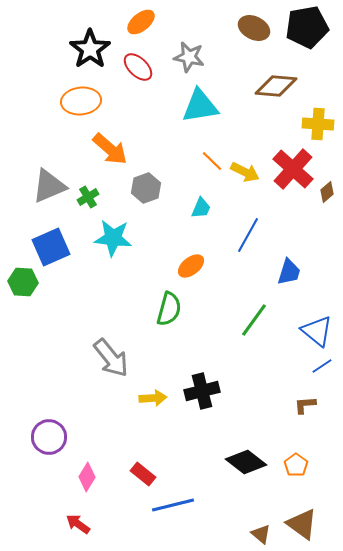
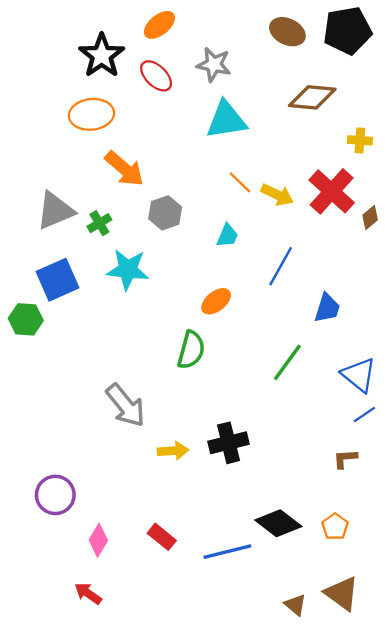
yellow cross: (318, 124) -> (360, 140), size x0.7
blue line: (173, 505) -> (227, 552), moved

